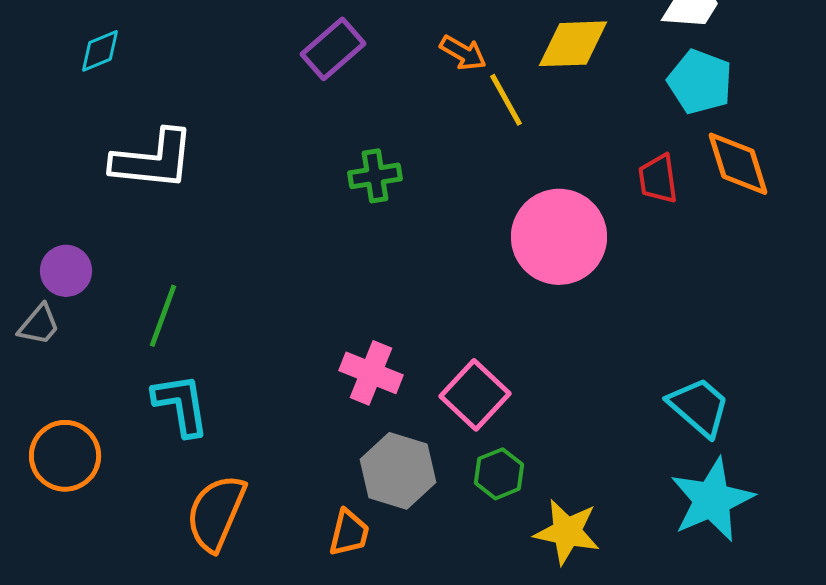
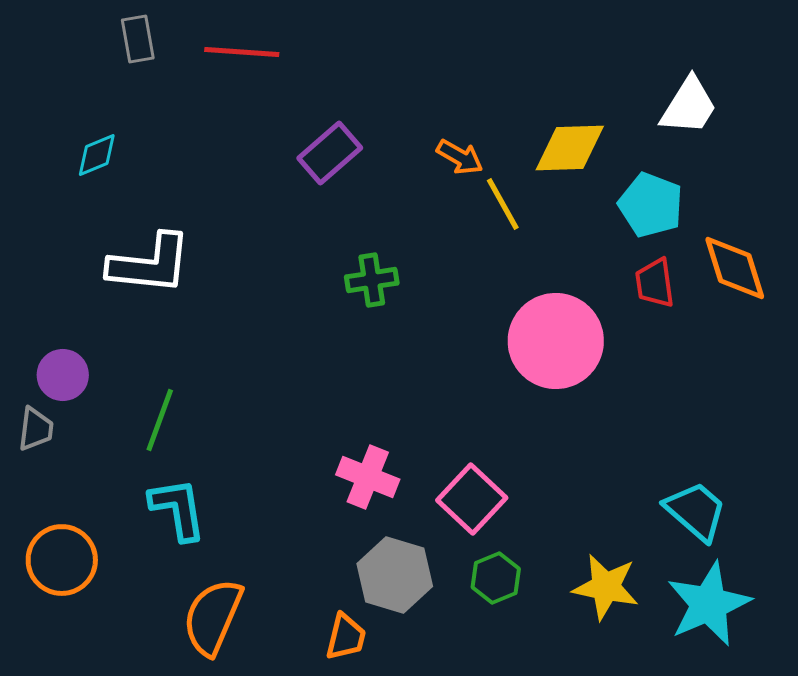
cyan pentagon: (700, 82) -> (651, 205), moved
gray trapezoid: (39, 325) -> (36, 429), turned -33
yellow star: (567, 532) -> (606, 587), moved

